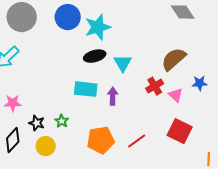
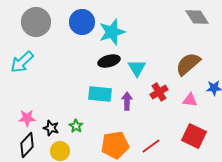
red cross: (155, 86) -> (159, 92), moved
pink triangle: (176, 95) -> (190, 100), turned -35
pink star: (13, 103) -> (27, 118), moved

